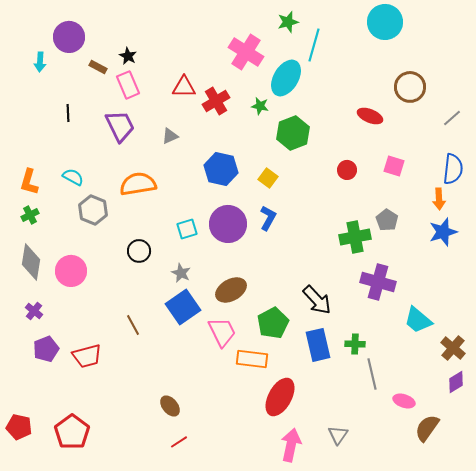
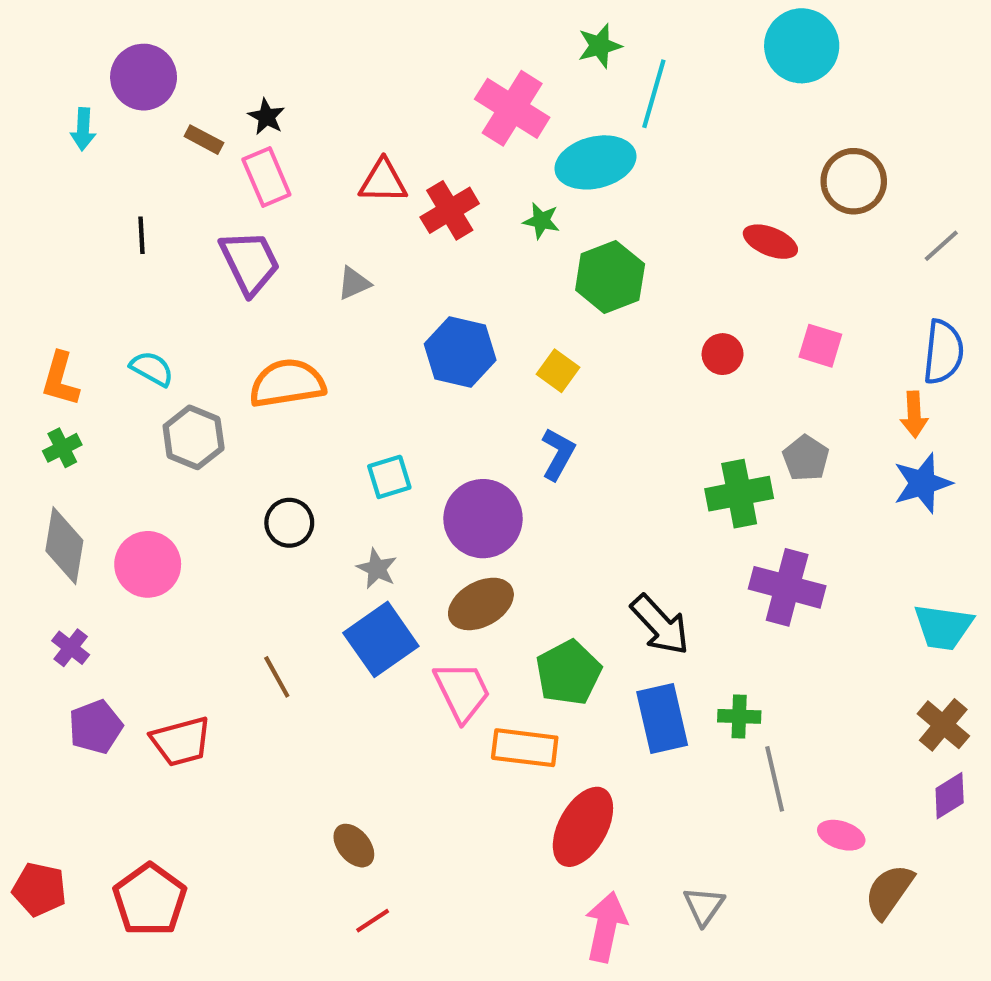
cyan ellipse: (286, 78) -> (595, 162), turned 45
purple circle: (228, 224) -> (483, 519), moved
cyan trapezoid: (418, 320) -> (943, 627), moved, turned -32

